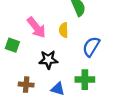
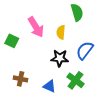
black star: (48, 60) -> (60, 58), moved
green cross: (85, 80) -> (76, 80), turned 30

